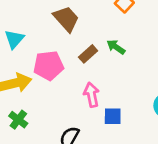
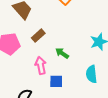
green arrow: (116, 47) -> (62, 53), moved

